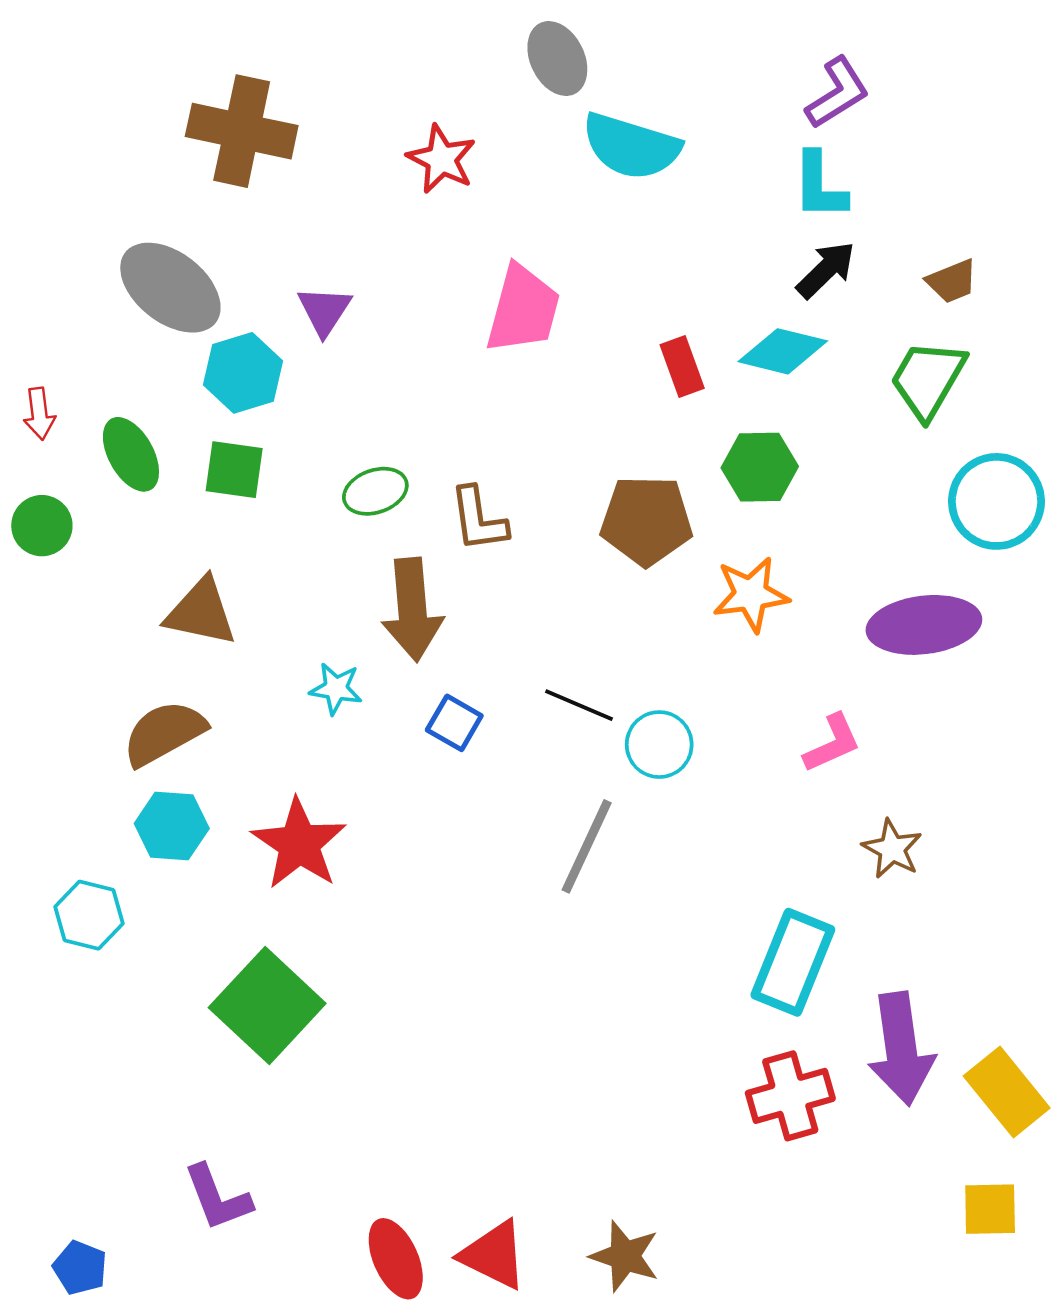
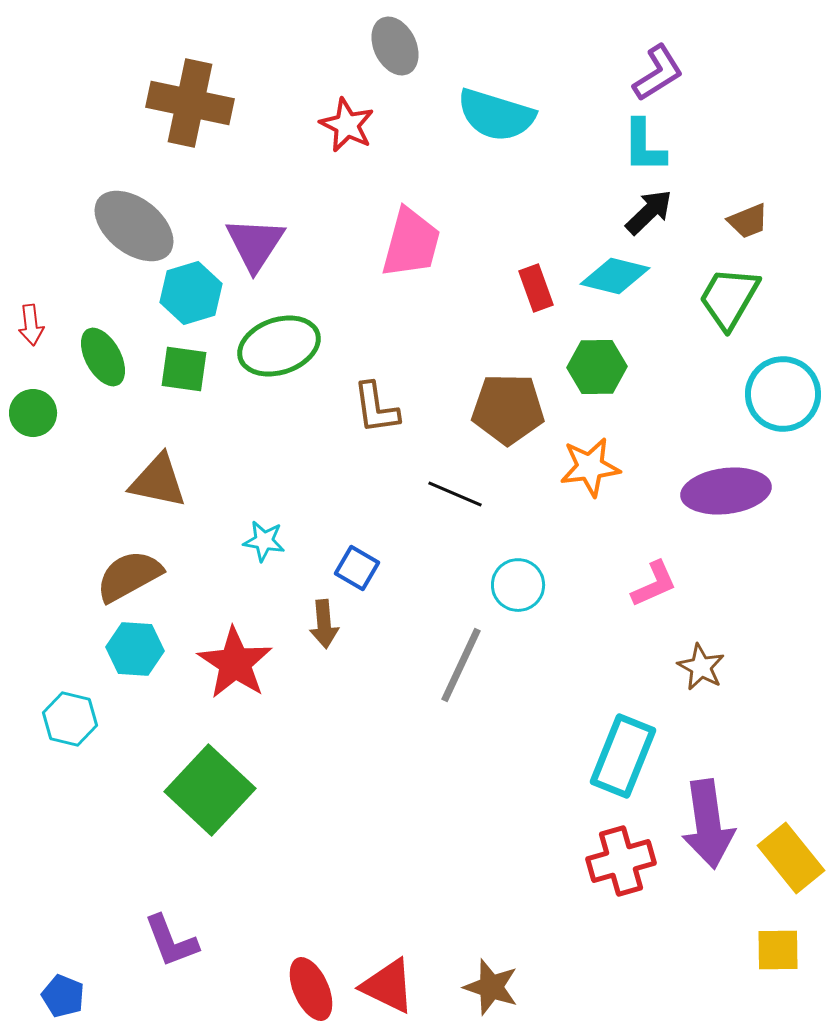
gray ellipse: (557, 59) -> (395, 46), moved
purple triangle: (324, 311) -> (255, 244), size x1.4
green ellipse: (375, 491) -> (279, 346), moved, size x1.6
brown arrow: (412, 610) -> (324, 624), moved, size x0.6
black line: (579, 705) -> (455, 494), moved

